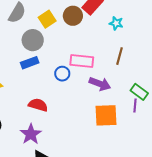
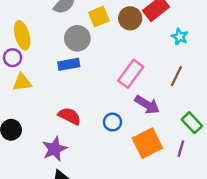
pink rectangle: (82, 61) -> (131, 74), turned -70
blue circle: (62, 74) -> (113, 122), moved
purple line: (135, 105) -> (181, 149), moved
orange square: (106, 115) -> (147, 143), turned -35

